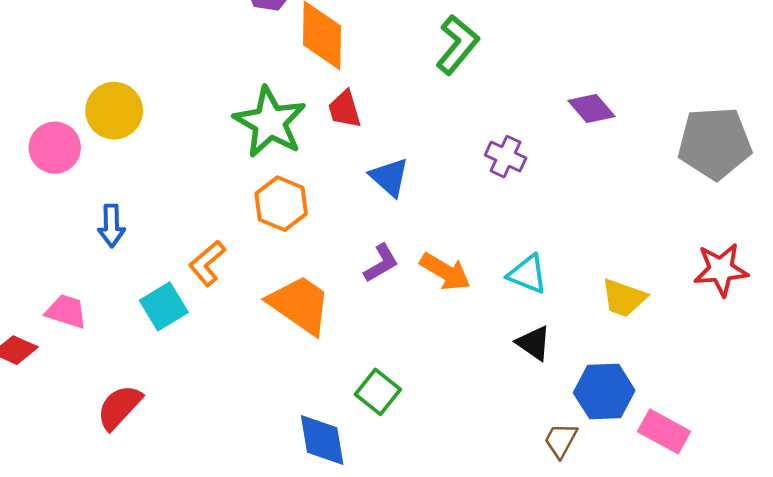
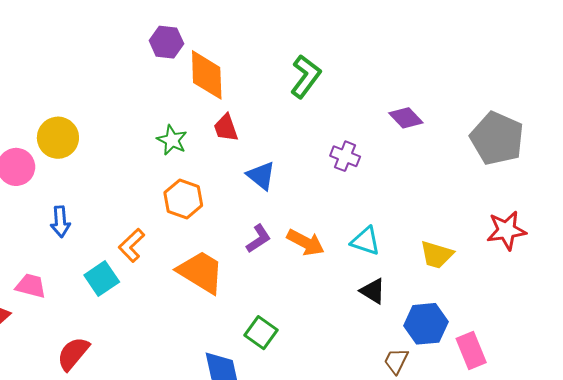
green star: (270, 122) -> (172, 140), size x0.6
gray pentagon: (715, 143) -> (497, 138), turned 30
pink rectangle: (664, 431) -> (471, 351), turned 42

